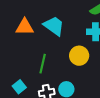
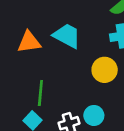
green line: (43, 64) -> (40, 93), moved

